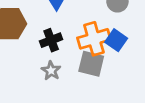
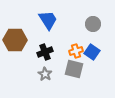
orange cross: (94, 39) -> (76, 51), size x0.6

